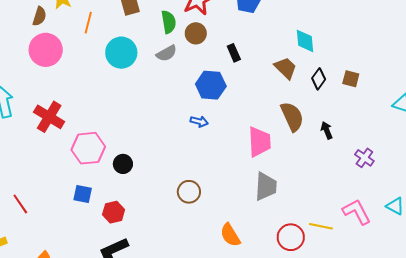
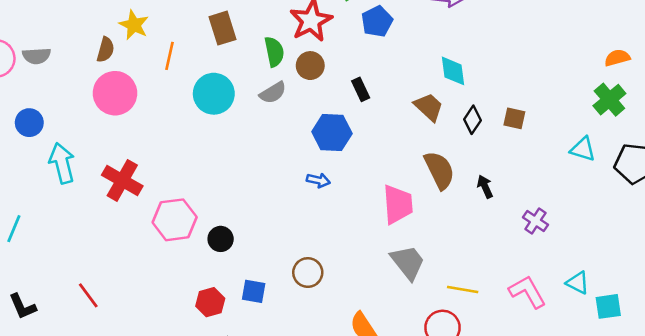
gray trapezoid: (266, 186) -> (408, 262), turned -40
blue square: (83, 194) -> (254, 291), moved
yellow line: (321, 226) -> (463, 290), moved

